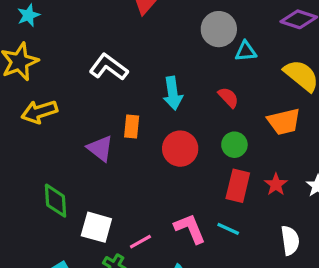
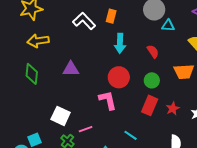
orange rectangle: (132, 127) -> (111, 16), moved
purple triangle: (100, 148) -> (71, 69), turned -48
green diamond: (56, 201) -> (32, 74), moved
pink L-shape: (190, 229) -> (108, 100), moved
cyan line: (228, 229) -> (130, 135), moved

